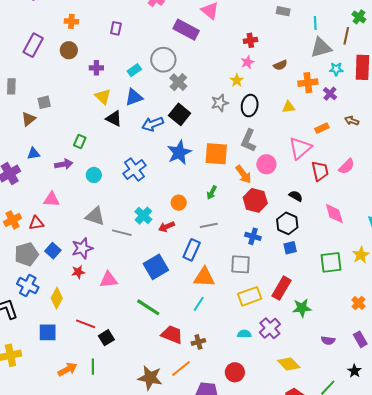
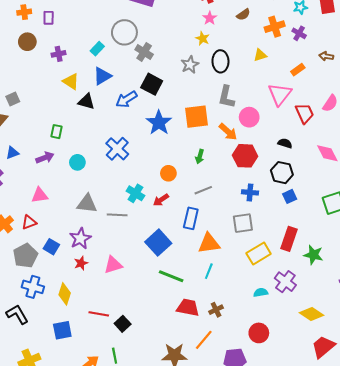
purple rectangle: (116, 28) -> (49, 18), moved
green line: (148, 307) -> (171, 276), moved
green star: (302, 308) -> (313, 255), turned 30

